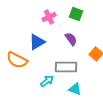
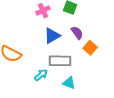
purple semicircle: (71, 39) -> (77, 33), moved
blue triangle: (37, 42) -> (52, 36), moved

